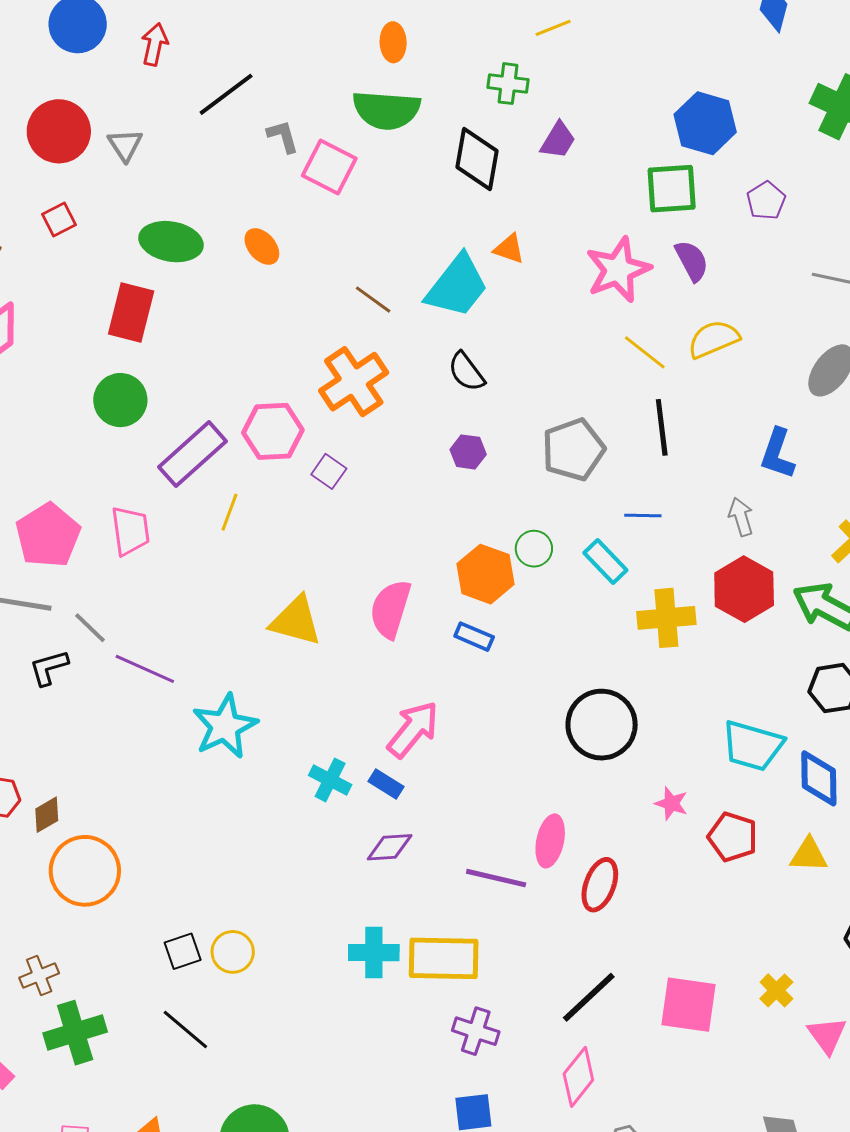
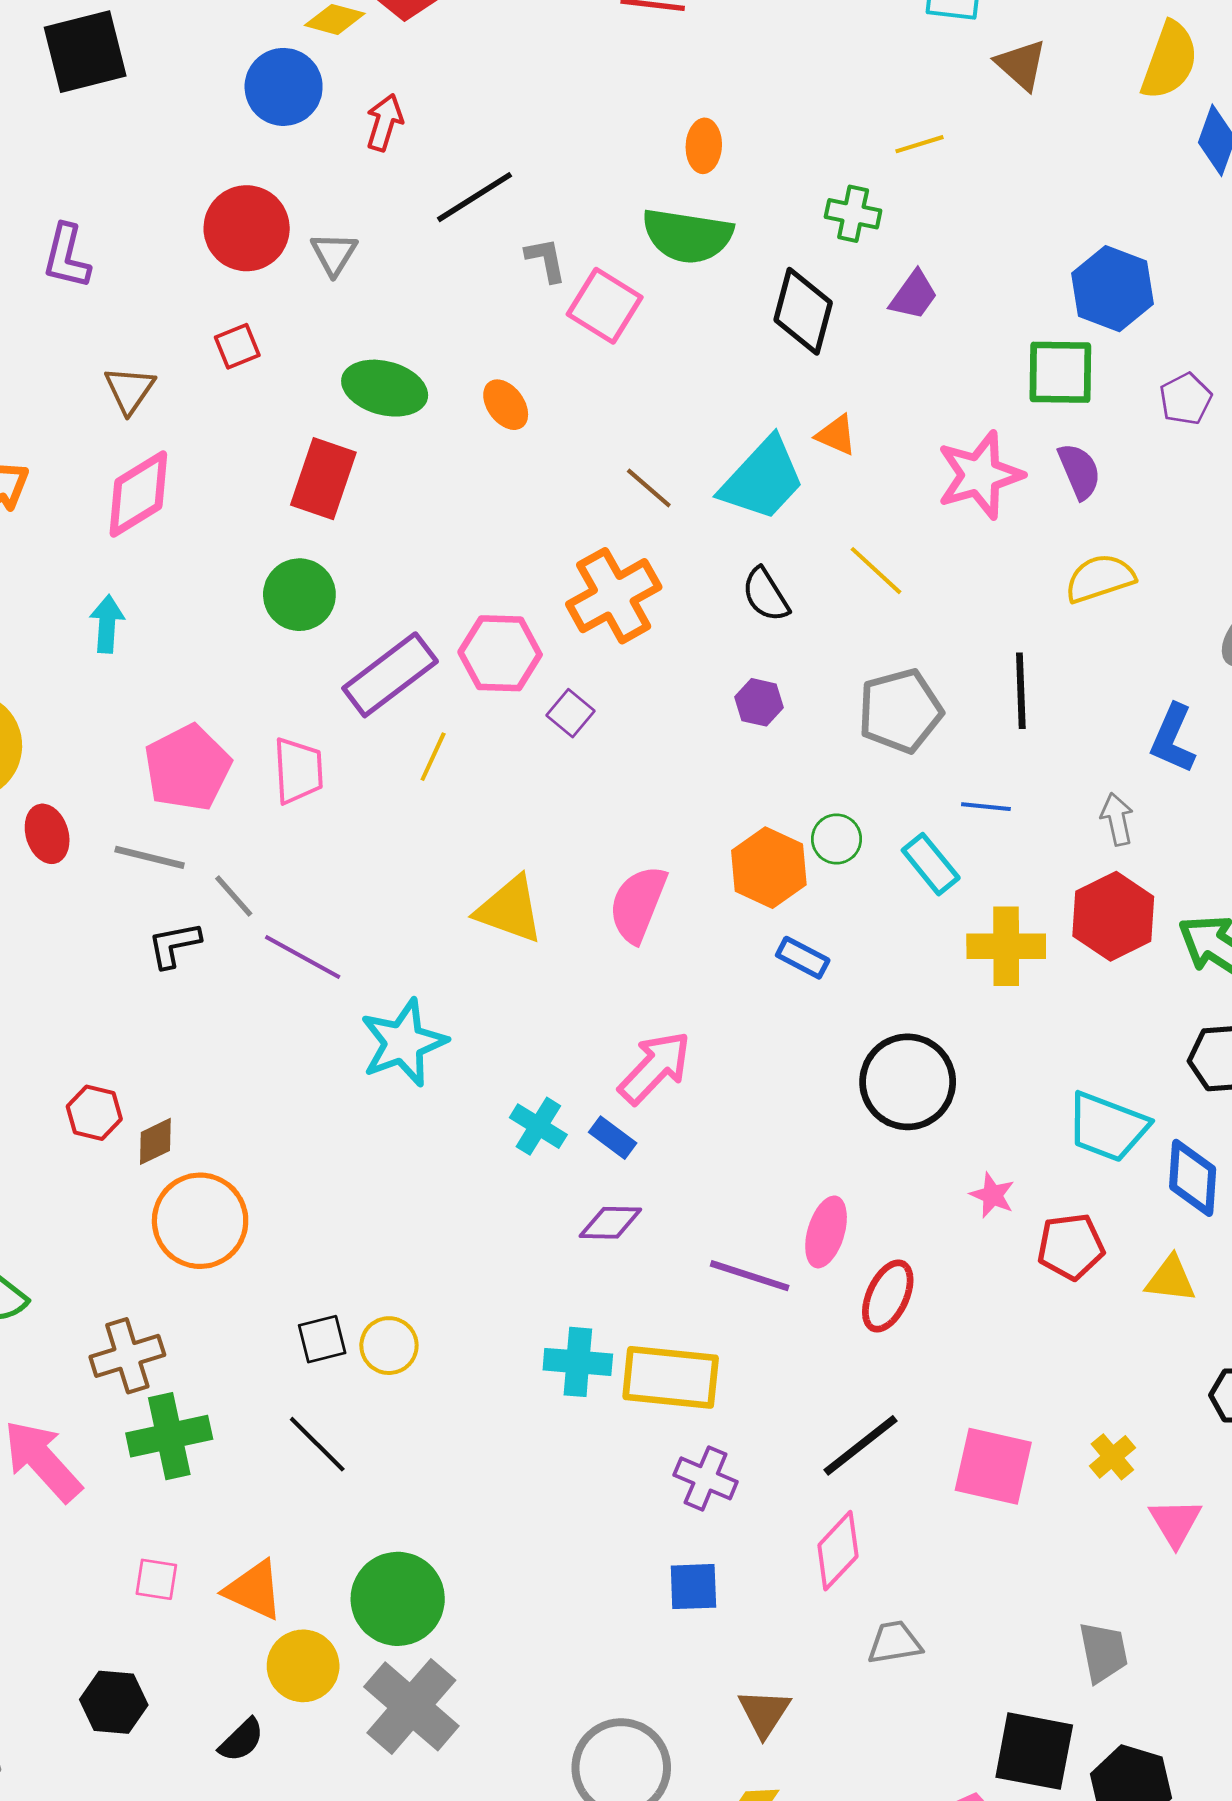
yellow line: (645, 352) -> (876, 571), moved
blue rectangle: (474, 637) -> (803, 958), moved
red pentagon: (733, 837) -> (1071, 1247), turned -30
brown cross: (39, 976) -> (127, 1356), size x1.4

